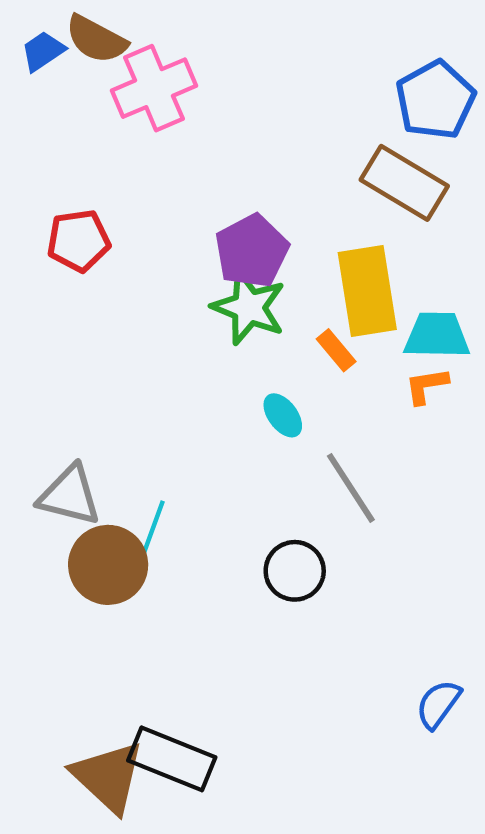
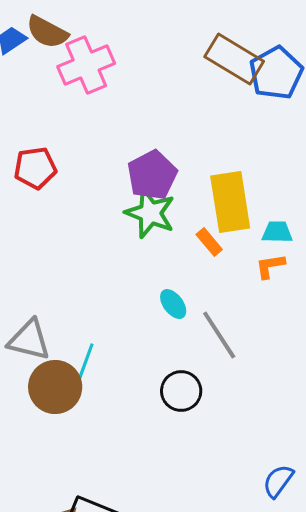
brown rectangle: (404, 183) -> (234, 59), moved
cyan trapezoid: (437, 335) -> (277, 232), size x0.7
cyan ellipse: (283, 415) -> (173, 304), moved

